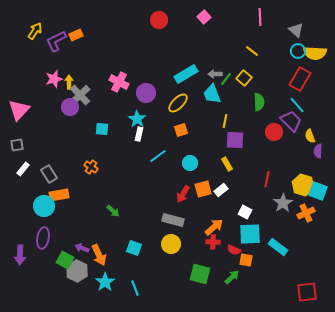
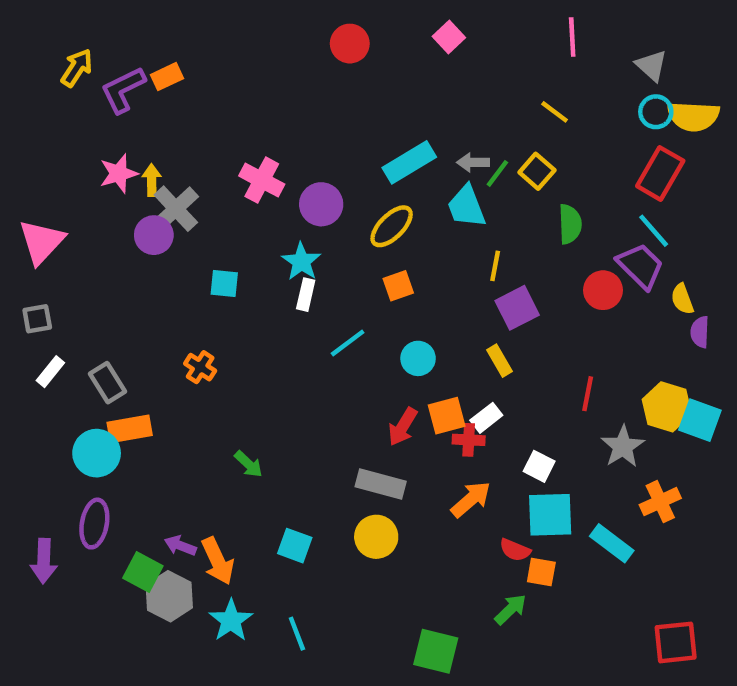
purple square: (235, 140) -> (517, 308), turned -30
orange cross: (306, 213) -> (660, 502), moved
red cross: (213, 242) -> (469, 440), moved
green square: (200, 274) -> (436, 651), moved

